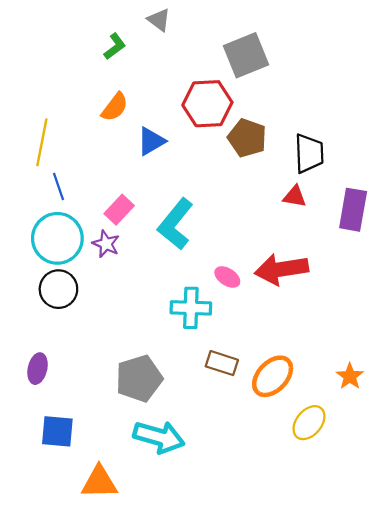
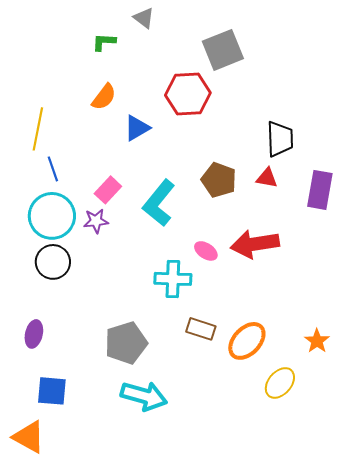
green L-shape: (115, 46) -> (104, 42), turned -140
brown pentagon: (247, 138) -> (219, 180), moved
purple star: (106, 244) -> (96, 221), turned -30
orange triangle: (99, 482) -> (29, 437), moved, turned 30

